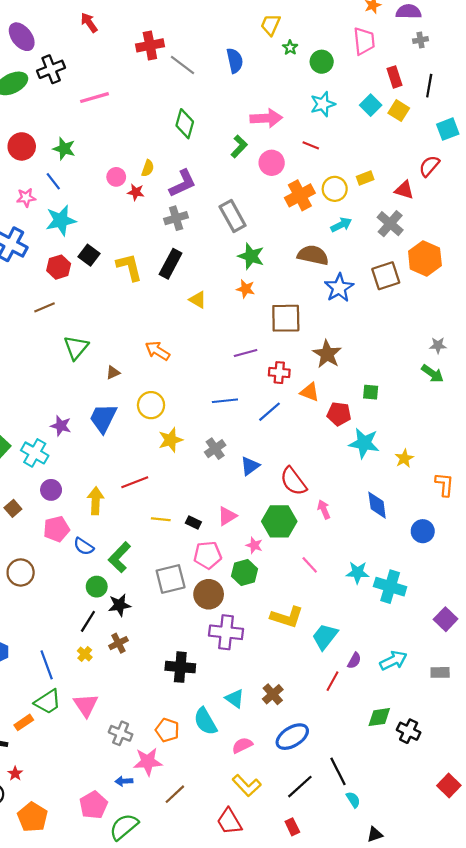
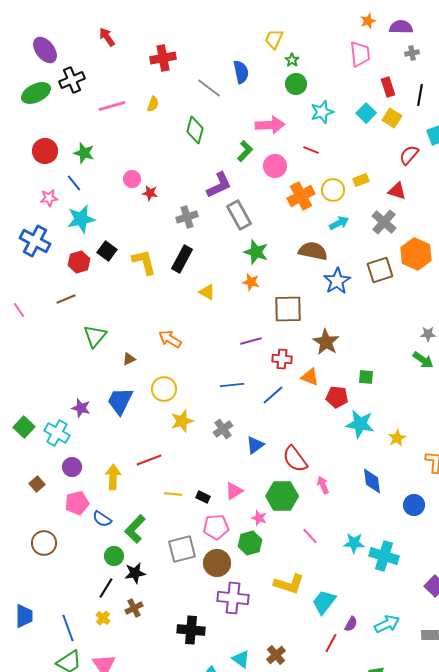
green circle: (322, 62) -> (296, 84), moved
gray line: (183, 65) -> (209, 88), moved
red semicircle: (429, 166) -> (409, 155), moved
yellow semicircle: (148, 168) -> (153, 104), moved
purple L-shape: (183, 183) -> (219, 185), moved

